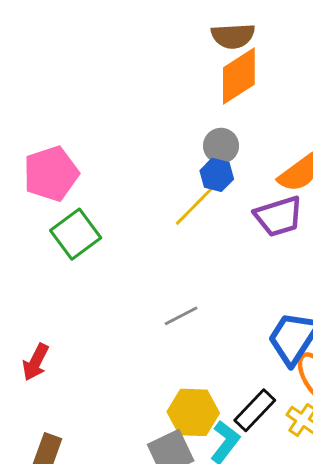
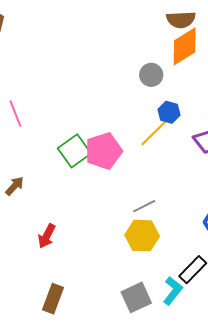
gray circle: (221, 146) -> (151, 75), moved
pink pentagon: (51, 174) -> (104, 151), moved
yellow hexagon: (193, 412) -> (142, 236), moved

